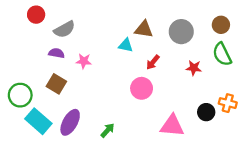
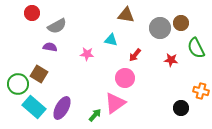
brown circle: (221, 25) -> (181, 23), moved
brown triangle: (144, 29) -> (126, 15), moved
pink star: (84, 61) -> (87, 54), moved
brown square: (56, 84) -> (39, 74), moved
black circle: (206, 112) -> (181, 108), moved
pink triangle: (172, 126) -> (115, 103), moved, turned -40

